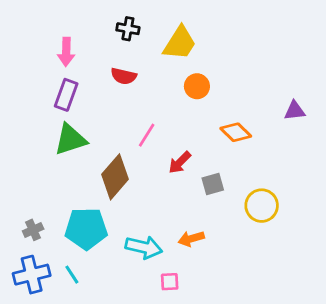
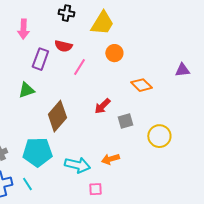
purple rectangle: (66, 95) -> (40, 59), moved
pink line: (147, 135) -> (79, 67), moved
green triangle: (70, 139) -> (26, 90), size x0.7

